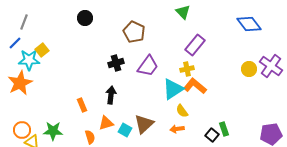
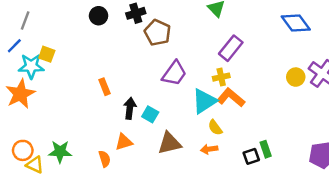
yellow square: (42, 50) -> (47, 54), turned -32
black cross: (116, 63) -> (136, 13), moved
orange rectangle: (82, 105) -> (105, 87), moved
brown triangle: (144, 124) -> (169, 143), turned 30
cyan square: (125, 130) -> (150, 114), moved
black square: (212, 135) -> (251, 156), turned 32

